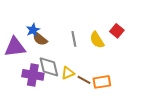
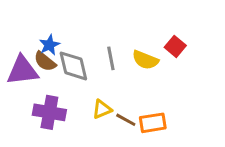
brown semicircle: (40, 39) -> (45, 61), moved
yellow semicircle: (97, 40) -> (145, 60), turned -36
gray diamond: (49, 67) -> (73, 66), moved

